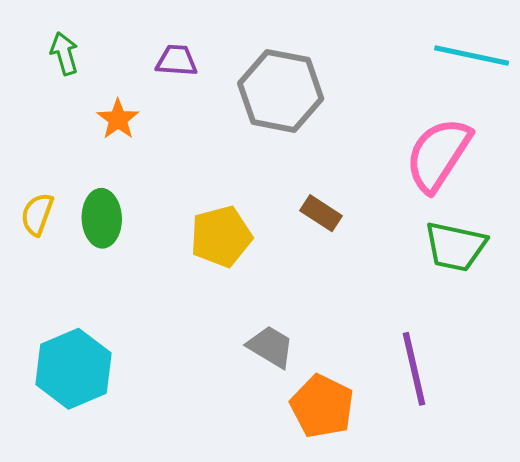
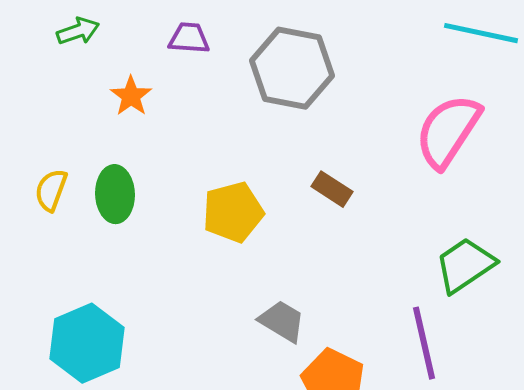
green arrow: (64, 54) -> (78, 31), turned 87
green trapezoid: (455, 247) -> (465, 265), moved, turned 134

